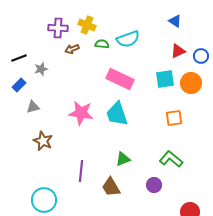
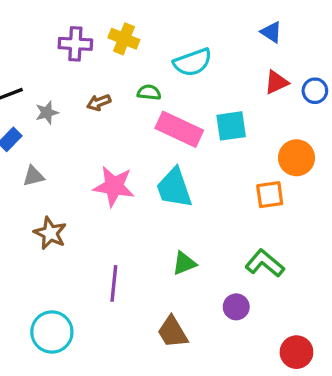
green semicircle: (102, 44) -> (149, 92), moved
brown arrow: (72, 49) -> (99, 102), moved
cyan square: (165, 79) -> (231, 126), moved
orange circle: (191, 83) -> (296, 158), moved
brown trapezoid: (111, 187) -> (173, 332), moved

